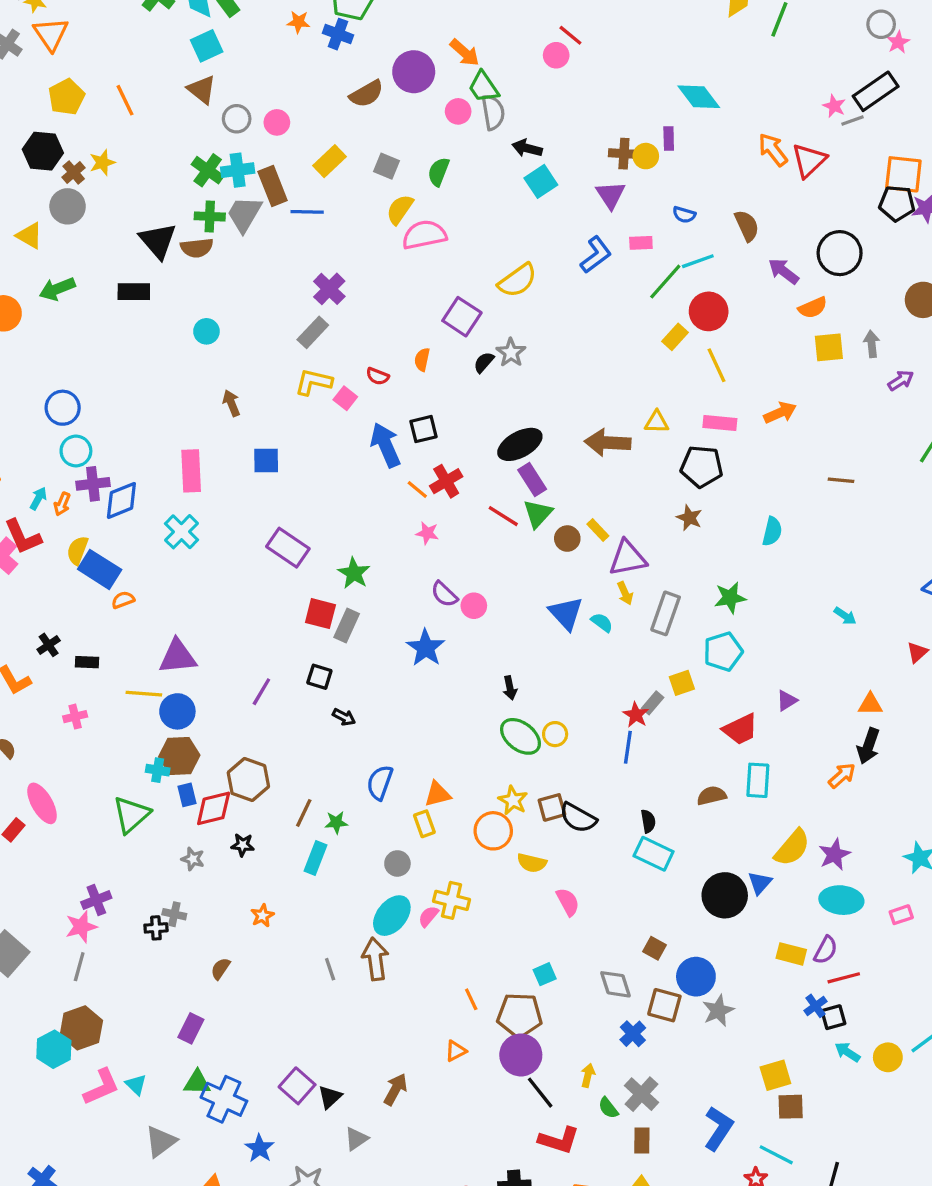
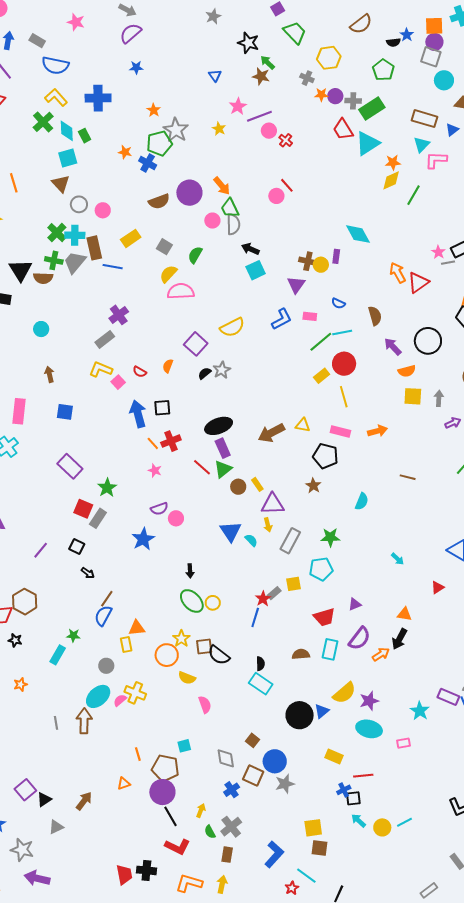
brown arrow: (608, 443) -> (271, 433), turned -40
purple semicircle: (444, 594) -> (159, 509), turned -72
brown line: (304, 813) -> (107, 599), moved
purple semicircle: (826, 950) -> (359, 638), moved, size x1.4

